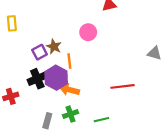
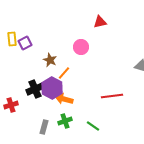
purple square: (40, 52) -> (25, 43), moved
orange line: (69, 61) -> (64, 73), turned 48
green line: (101, 120) -> (93, 126), turned 48

